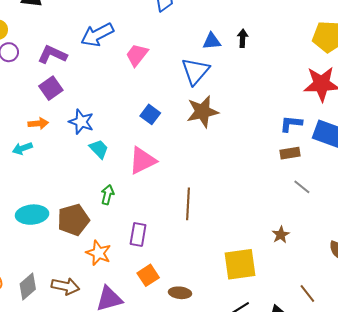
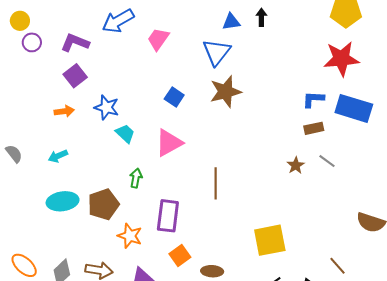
cyan arrow: (22, 148) -> (58, 156), moved
purple rectangle: (138, 234) -> (168, 216), size x1.4
brown star: (281, 235) -> (296, 165), moved

